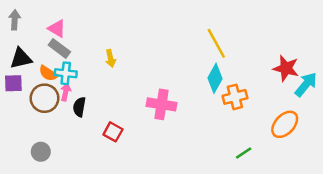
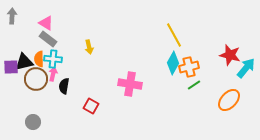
black triangle: (21, 58) -> (24, 62), moved
orange semicircle: (48, 73) -> (39, 59), turned 56
orange cross: (235, 97) -> (189, 67), moved
green line: (244, 153) -> (194, 85), moved

